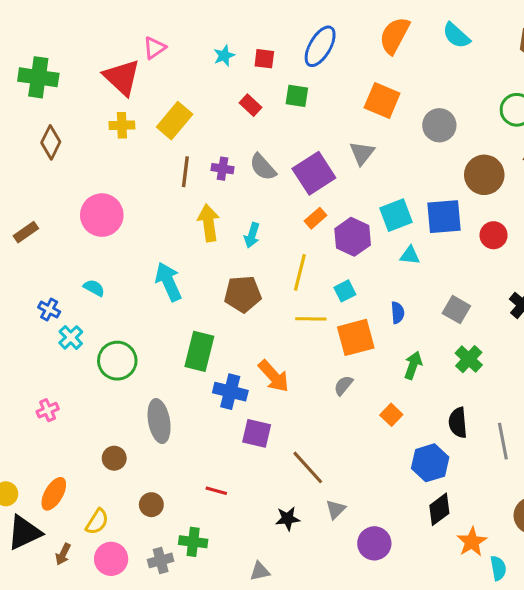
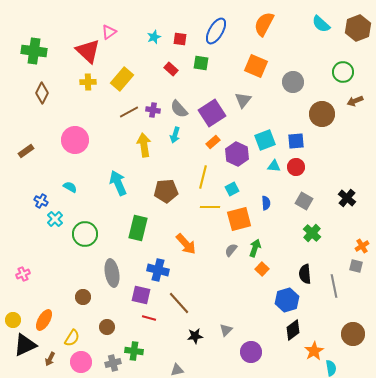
cyan semicircle: (456, 35) -> (321, 24), moved
brown line: (185, 172) -> (129, 112), turned 54
blue square: (444, 217) -> (296, 141), size x0.7
cyan arrow: (252, 235) -> (175, 135), moved
red circle: (494, 235) -> (296, 167), moved
green arrow: (413, 365) -> (255, 248), moved
blue cross: (230, 392) -> (158, 270), moved
pink cross: (48, 410) -> (23, 274), moved
purple square: (257, 433) -> (141, 295), moved
brown line: (308, 467) -> (179, 303), moved

